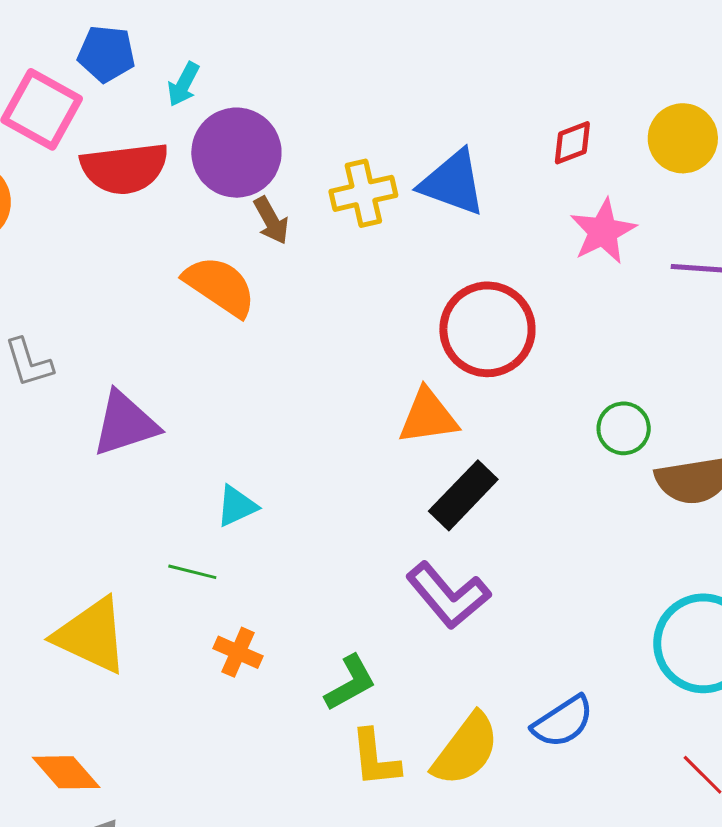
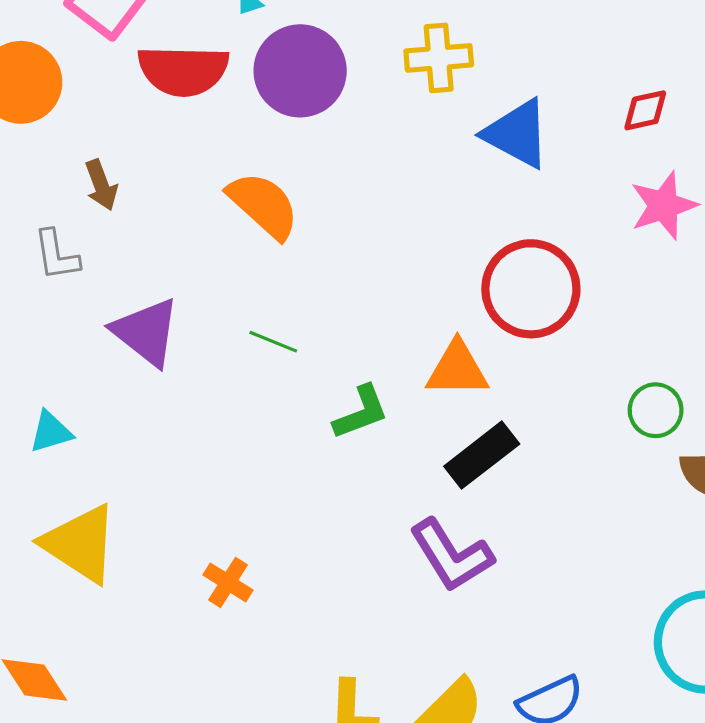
yellow cross: (363, 193) -> (439, 58), moved
brown arrow: (271, 220) -> (101, 185), moved
purple triangle: (125, 424) -> (146, 332), turned 48
cyan triangle: (237, 506) -> (51, 432), moved
green line: (192, 572) -> (273, 342), moved
green L-shape: (350, 683) -> (361, 412), moved

